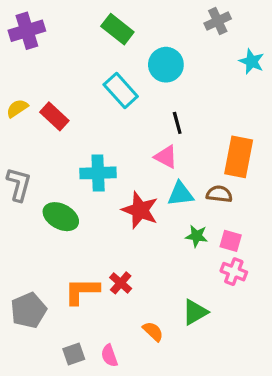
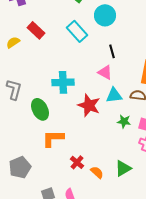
red rectangle: (54, 116) -> (36, 30), moved
green ellipse: (61, 217) -> (40, 109), turned 35
red cross: (121, 283) -> (77, 162), moved
orange L-shape: (82, 291) -> (53, 138), moved
orange semicircle: (153, 331) -> (97, 172), moved

